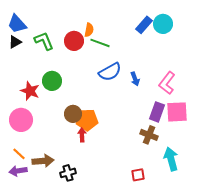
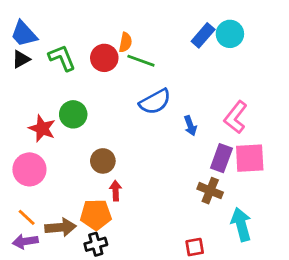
blue arrow: (135, 79) -> (190, 126), moved
orange pentagon: (87, 120) -> (96, 215), moved

